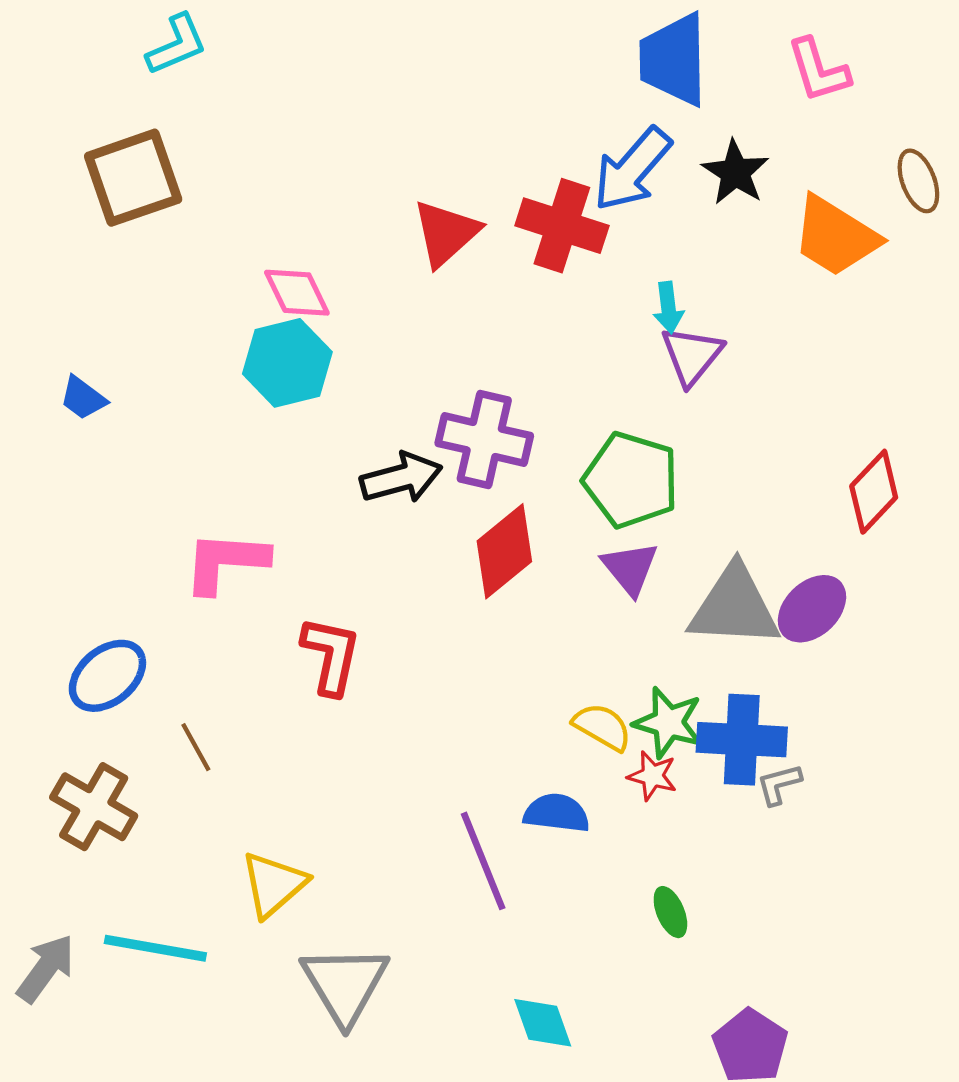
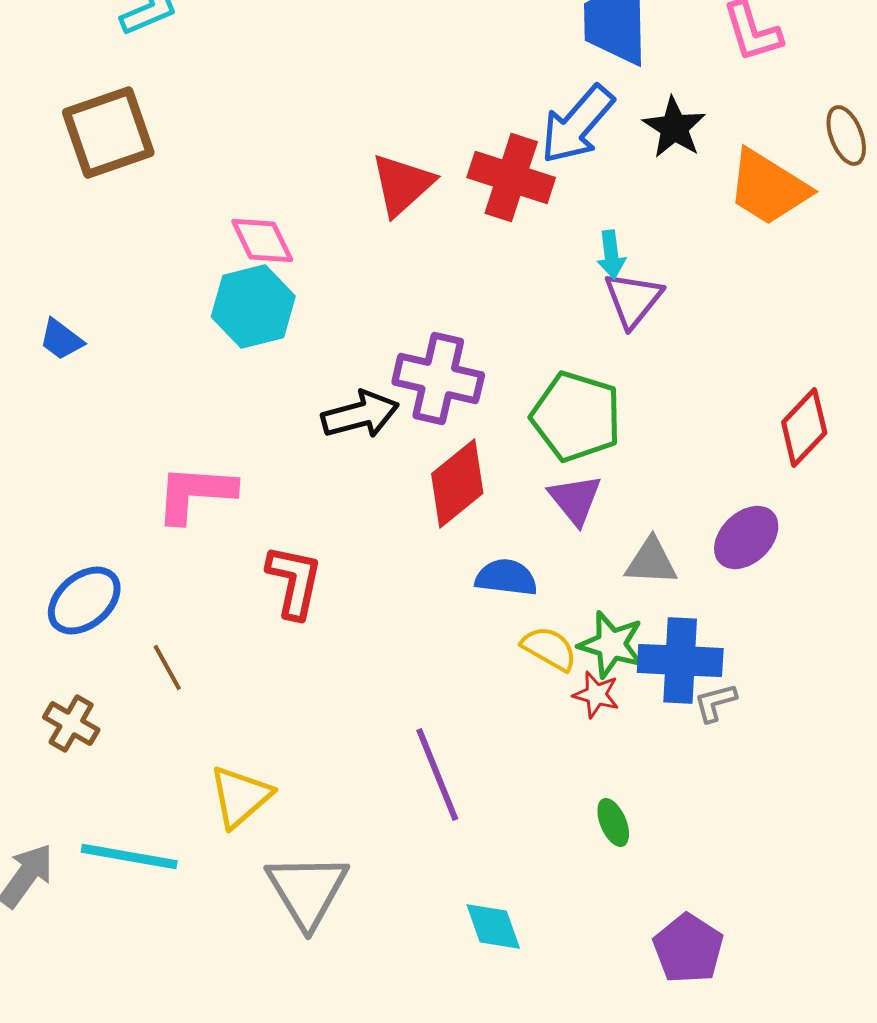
gray triangle: (734, 607) -> (651, 562), moved, size x0.6
brown cross: (94, 807) -> (71, 724), size x0.7
blue semicircle: (557, 813) -> (506, 578), moved

